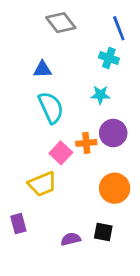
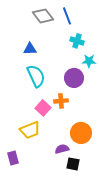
blue line: (119, 28) -> (67, 16), moved
cyan star: (100, 95) -> (89, 61), moved
purple circle: (113, 133) -> (74, 78), moved
purple semicircle: (71, 239) -> (62, 149), moved

